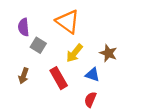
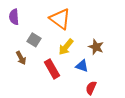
purple semicircle: (24, 27) -> (14, 17), moved
brown arrow: (24, 76) -> (21, 58), moved, turned -48
red semicircle: (90, 100) -> (91, 88), moved

